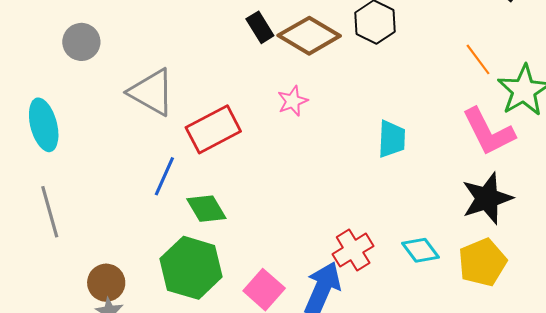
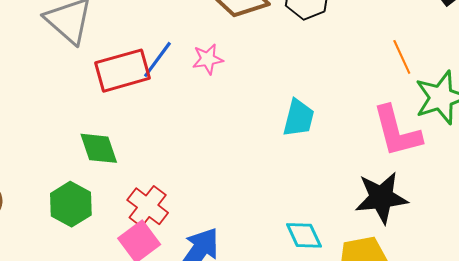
blue line: (164, 176) -> (157, 59), moved
red cross: (353, 250) -> (148, 206), moved, turned -33
green hexagon: (191, 268) -> (71, 204), size x0.7

